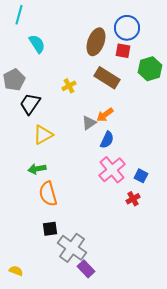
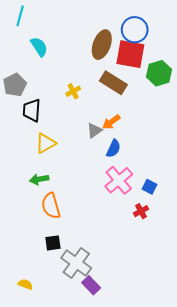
red square: (123, 51) -> (130, 54), size x1.8
black trapezoid: (30, 104) -> (32, 110), turned -30
yellow semicircle: (16, 271) -> (25, 284), moved

